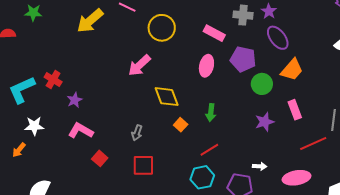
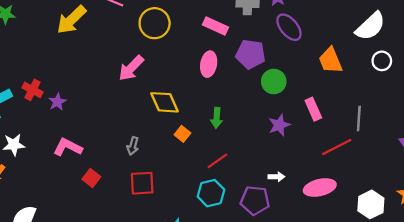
orange trapezoid: (292, 70) -> (330, 60), moved, turned 120
purple star: (75, 100) -> (57, 102), moved

